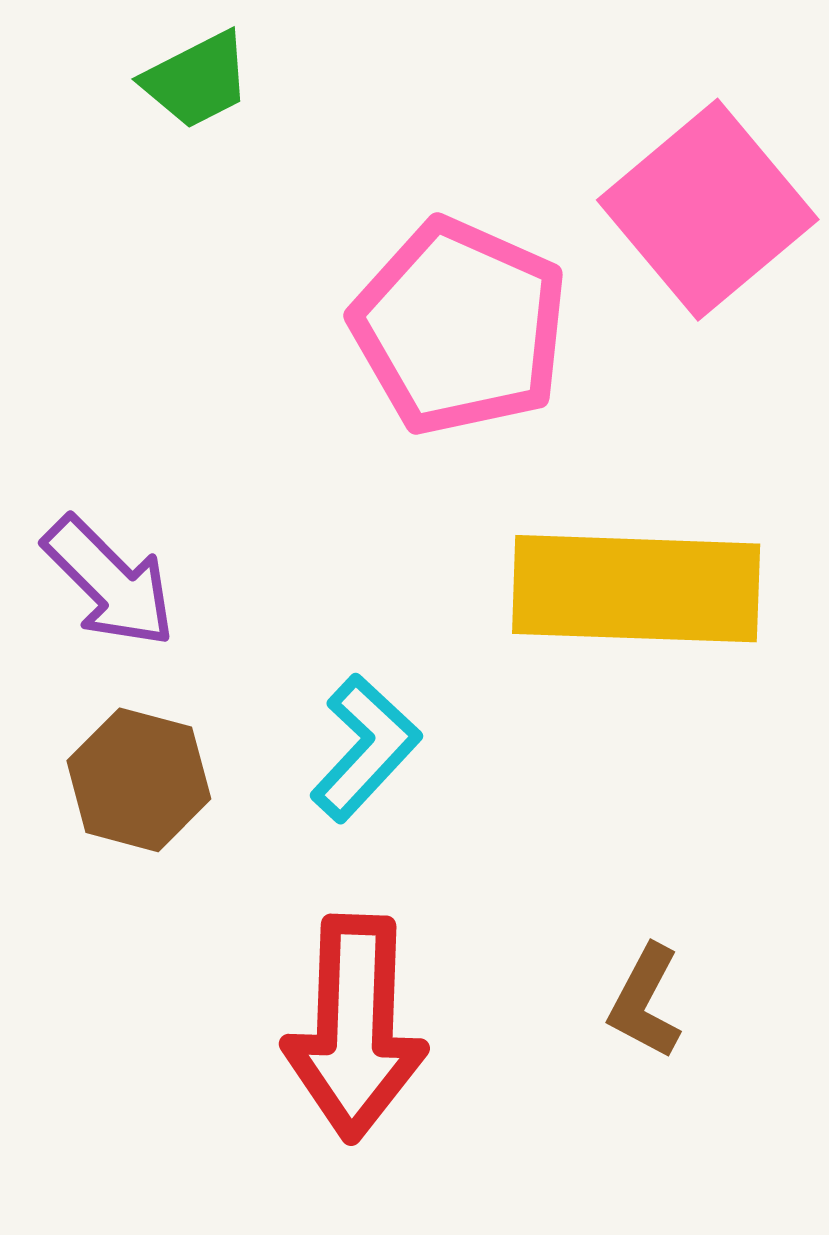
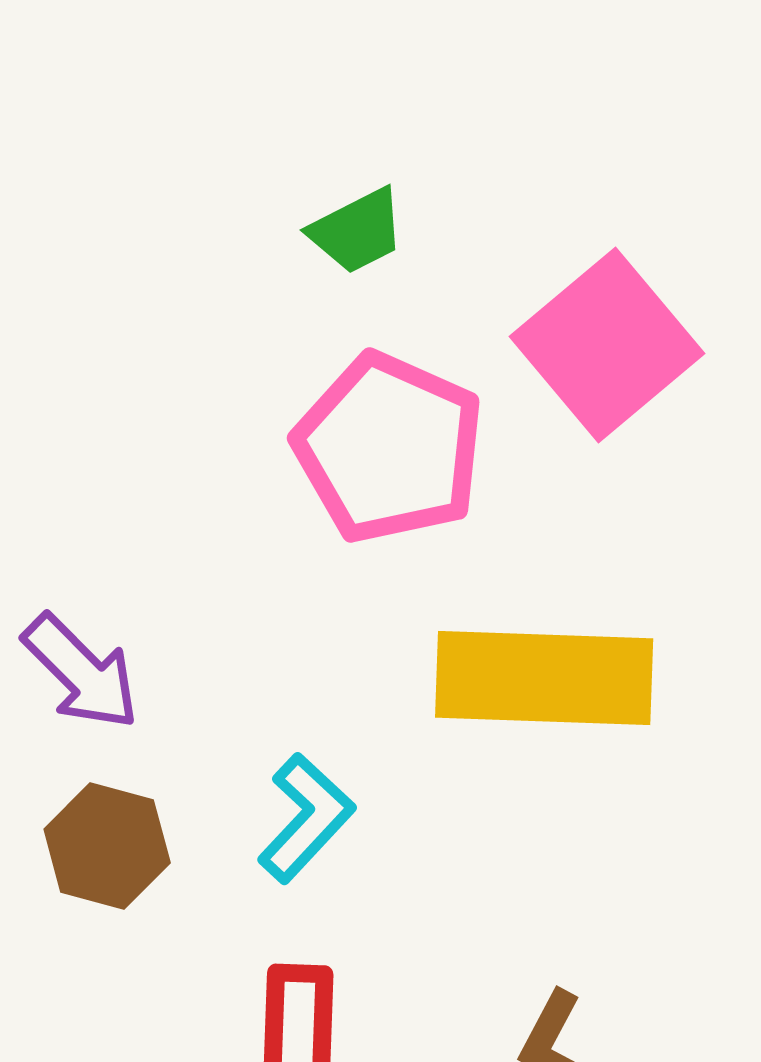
green trapezoid: (197, 80) -> (357, 231), moved

